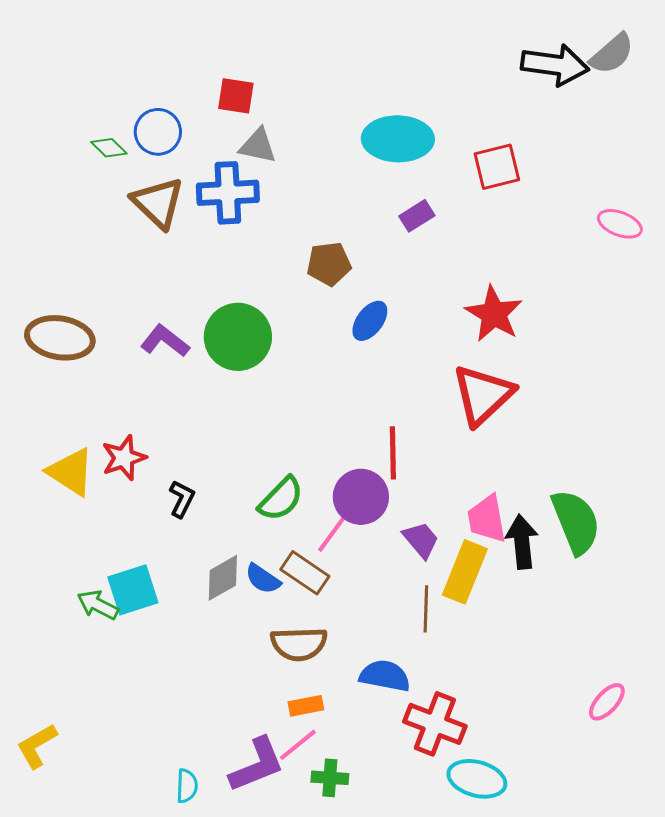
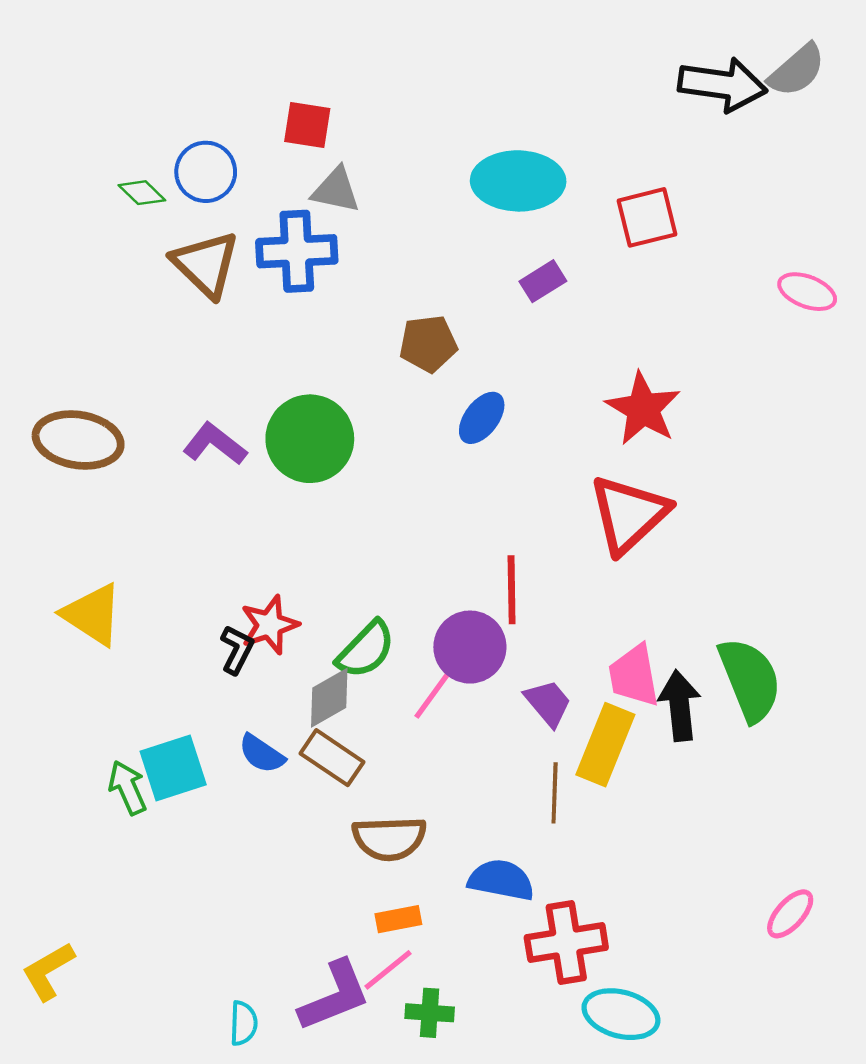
red star: (124, 458) -> (269, 625), moved
brown rectangle: (305, 573) -> (332, 758), moved
gray diamond: (223, 578) -> (329, 698), moved
blue semicircle: (263, 579) -> (262, 754), moved
green arrow: (98, 605) -> (128, 788), turned 39
red cross: (435, 724) -> (566, 943), turned -30

